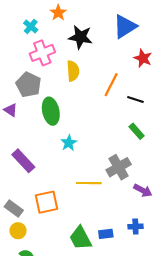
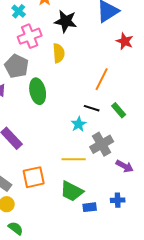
orange line: (111, 85) -> (102, 79), moved
black line: (135, 99) -> (92, 108), moved
cyan star: (69, 143) -> (79, 124), moved
green trapezoid: (80, 238) -> (72, 191), moved, turned -35

